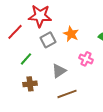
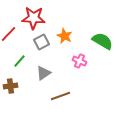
gray triangle: (59, 71) -> (44, 73), moved
brown cross: (30, 84) -> (10, 86), moved

